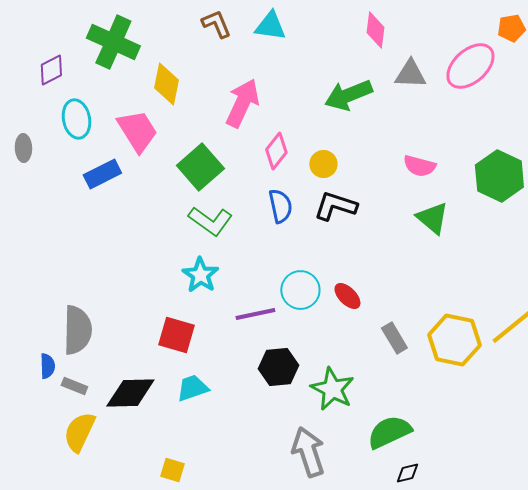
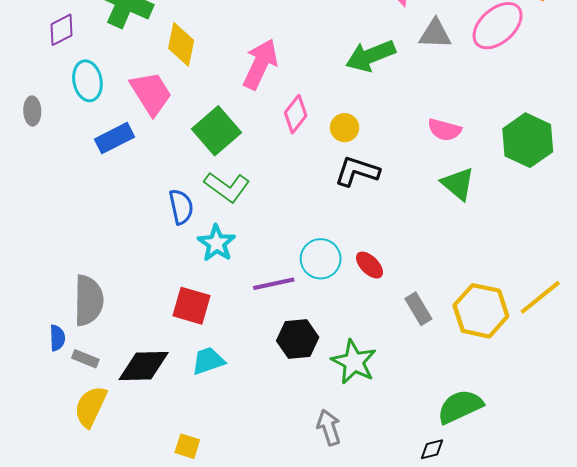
blue semicircle: (280, 206) -> (181, 207), moved
green semicircle: (389, 432) -> (460, 407), moved
gray arrow: (308, 452) -> (329, 427), size x0.7

